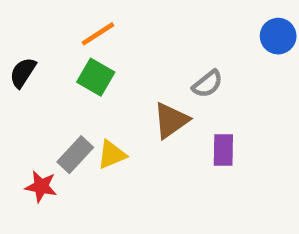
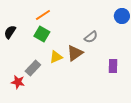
purple rectangle: (223, 150) -> (113, 66), moved
yellow triangle: (112, 155) -> (56, 57), moved

